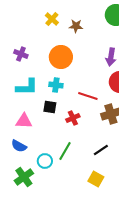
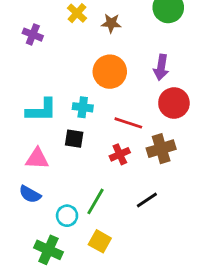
purple cross: (21, 54) -> (33, 35), moved
orange circle: (61, 57) -> (110, 72), moved
red cross: (73, 118) -> (120, 154), moved
green cross: (24, 177) -> (48, 250), moved, turned -30
yellow square: (96, 179) -> (100, 241), moved

